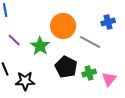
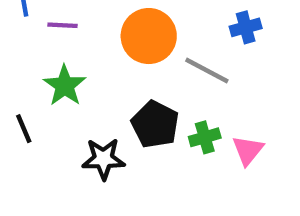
purple line: (14, 40) -> (62, 25), moved, turned -40
green star: (40, 46) -> (65, 86), moved
black star: (25, 81) -> (103, 159), moved

